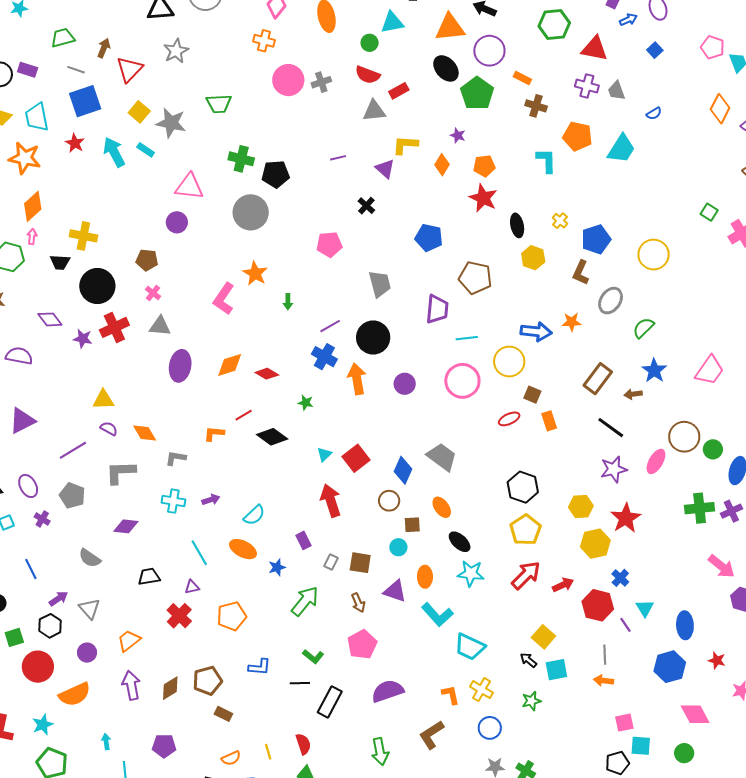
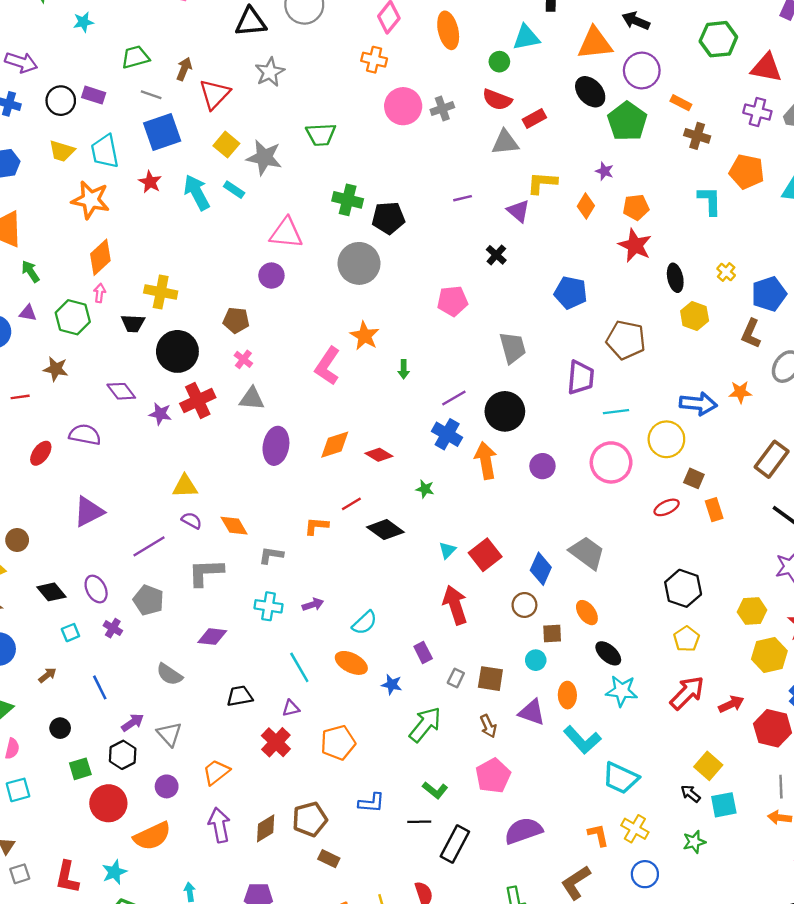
yellow pentagon: (526, 530) -> (687, 639), size x0.7
blue star: (277, 567) -> (392, 685), turned 30

